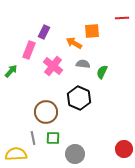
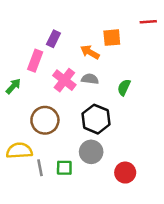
gray semicircle: (83, 64) -> (90, 79), moved
brown circle: (46, 112) -> (45, 120), moved
red circle: (124, 149) -> (125, 173), moved
yellow semicircle: (16, 154) -> (19, 151), moved
gray circle: (75, 154) -> (91, 152), moved

